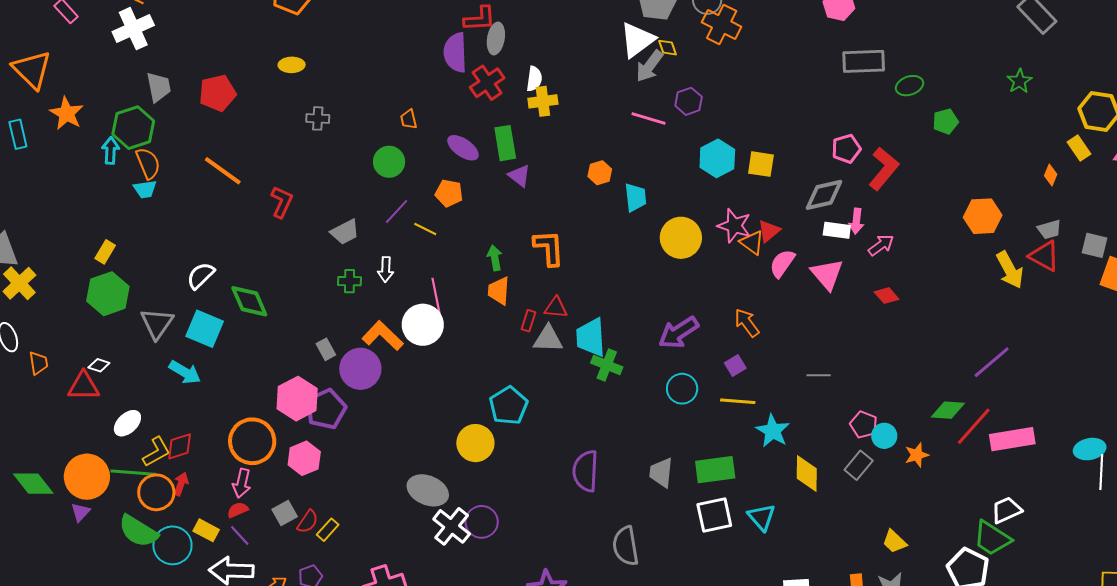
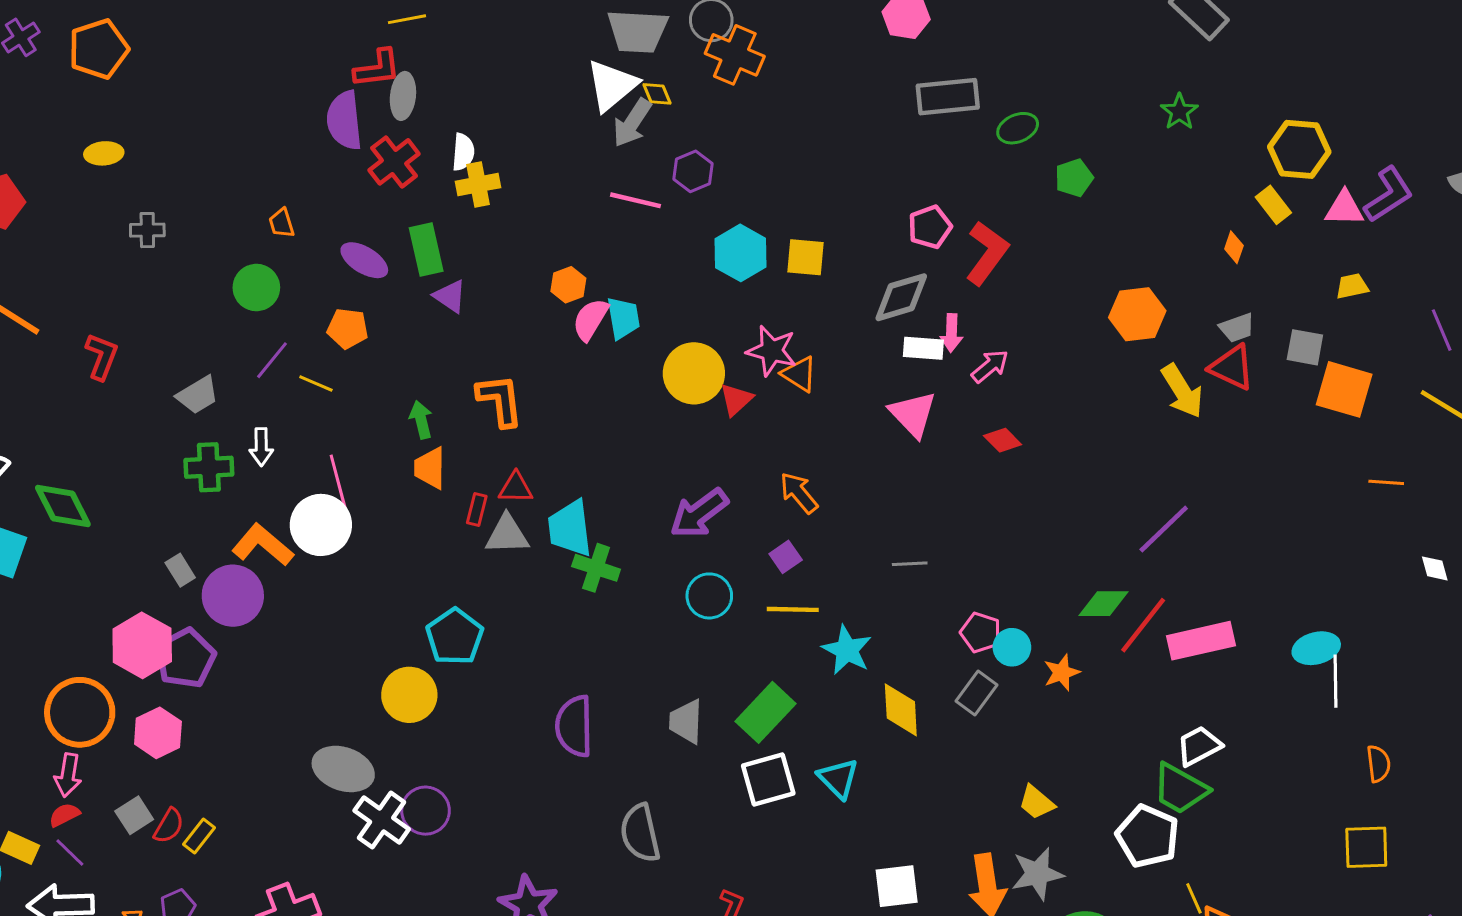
red triangle: (769, 231) -> (736, 399), moved
pink semicircle: (782, 263) -> (590, 319), moved
green cross: (349, 281) -> (209, 467), size x1.4
green rectangle: (715, 470) -> (766, 712), turned -36

